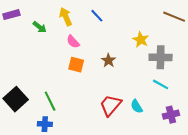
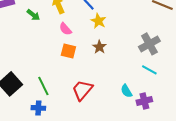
yellow star: (141, 40) -> (98, 21), moved
gray cross: (161, 57) -> (149, 44), turned -30
red trapezoid: (111, 105) -> (82, 90), moved
purple cross: (171, 115) -> (144, 101), moved

